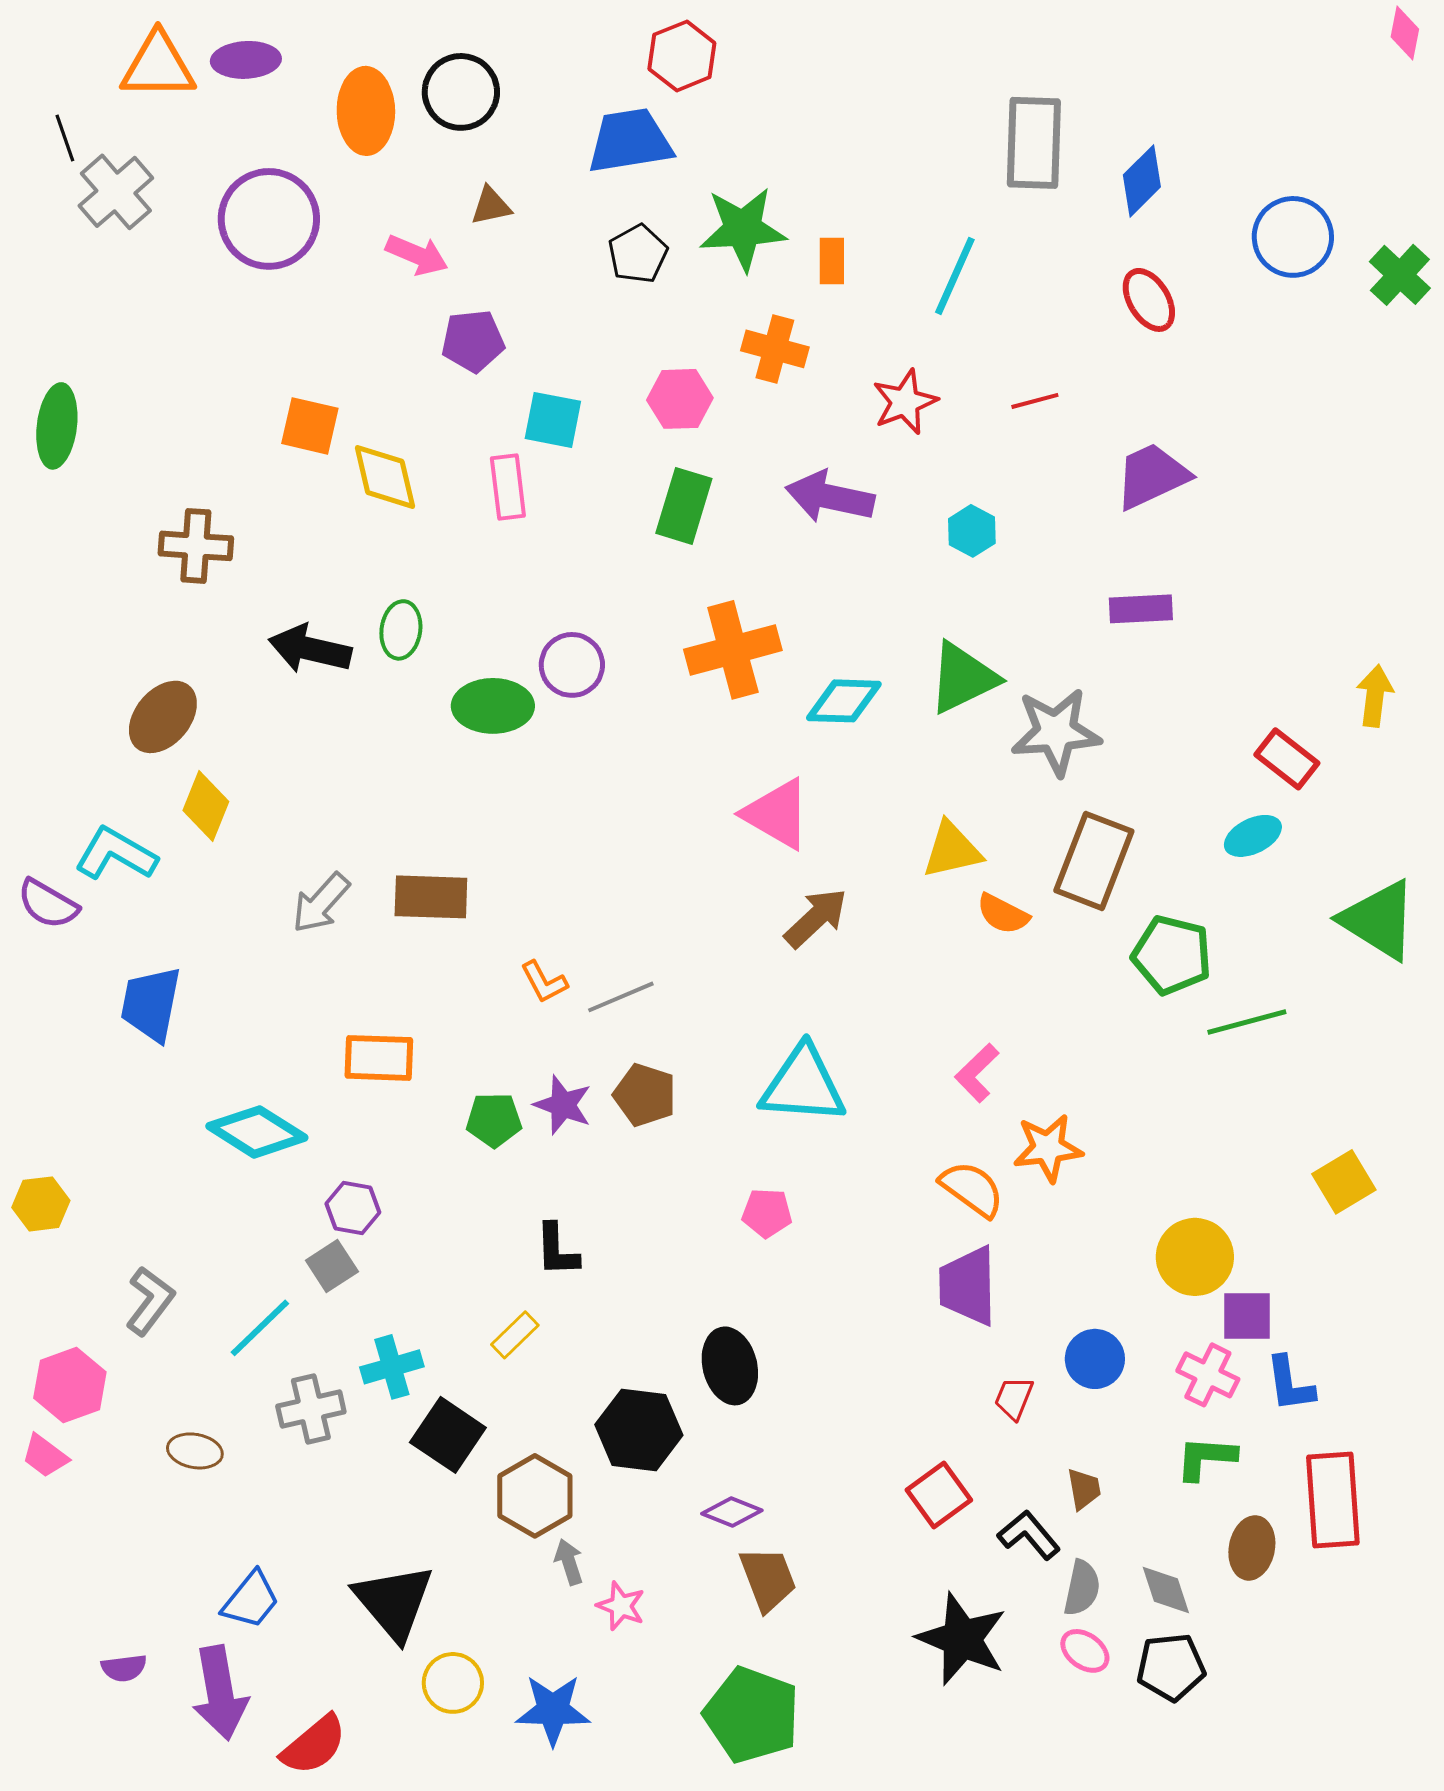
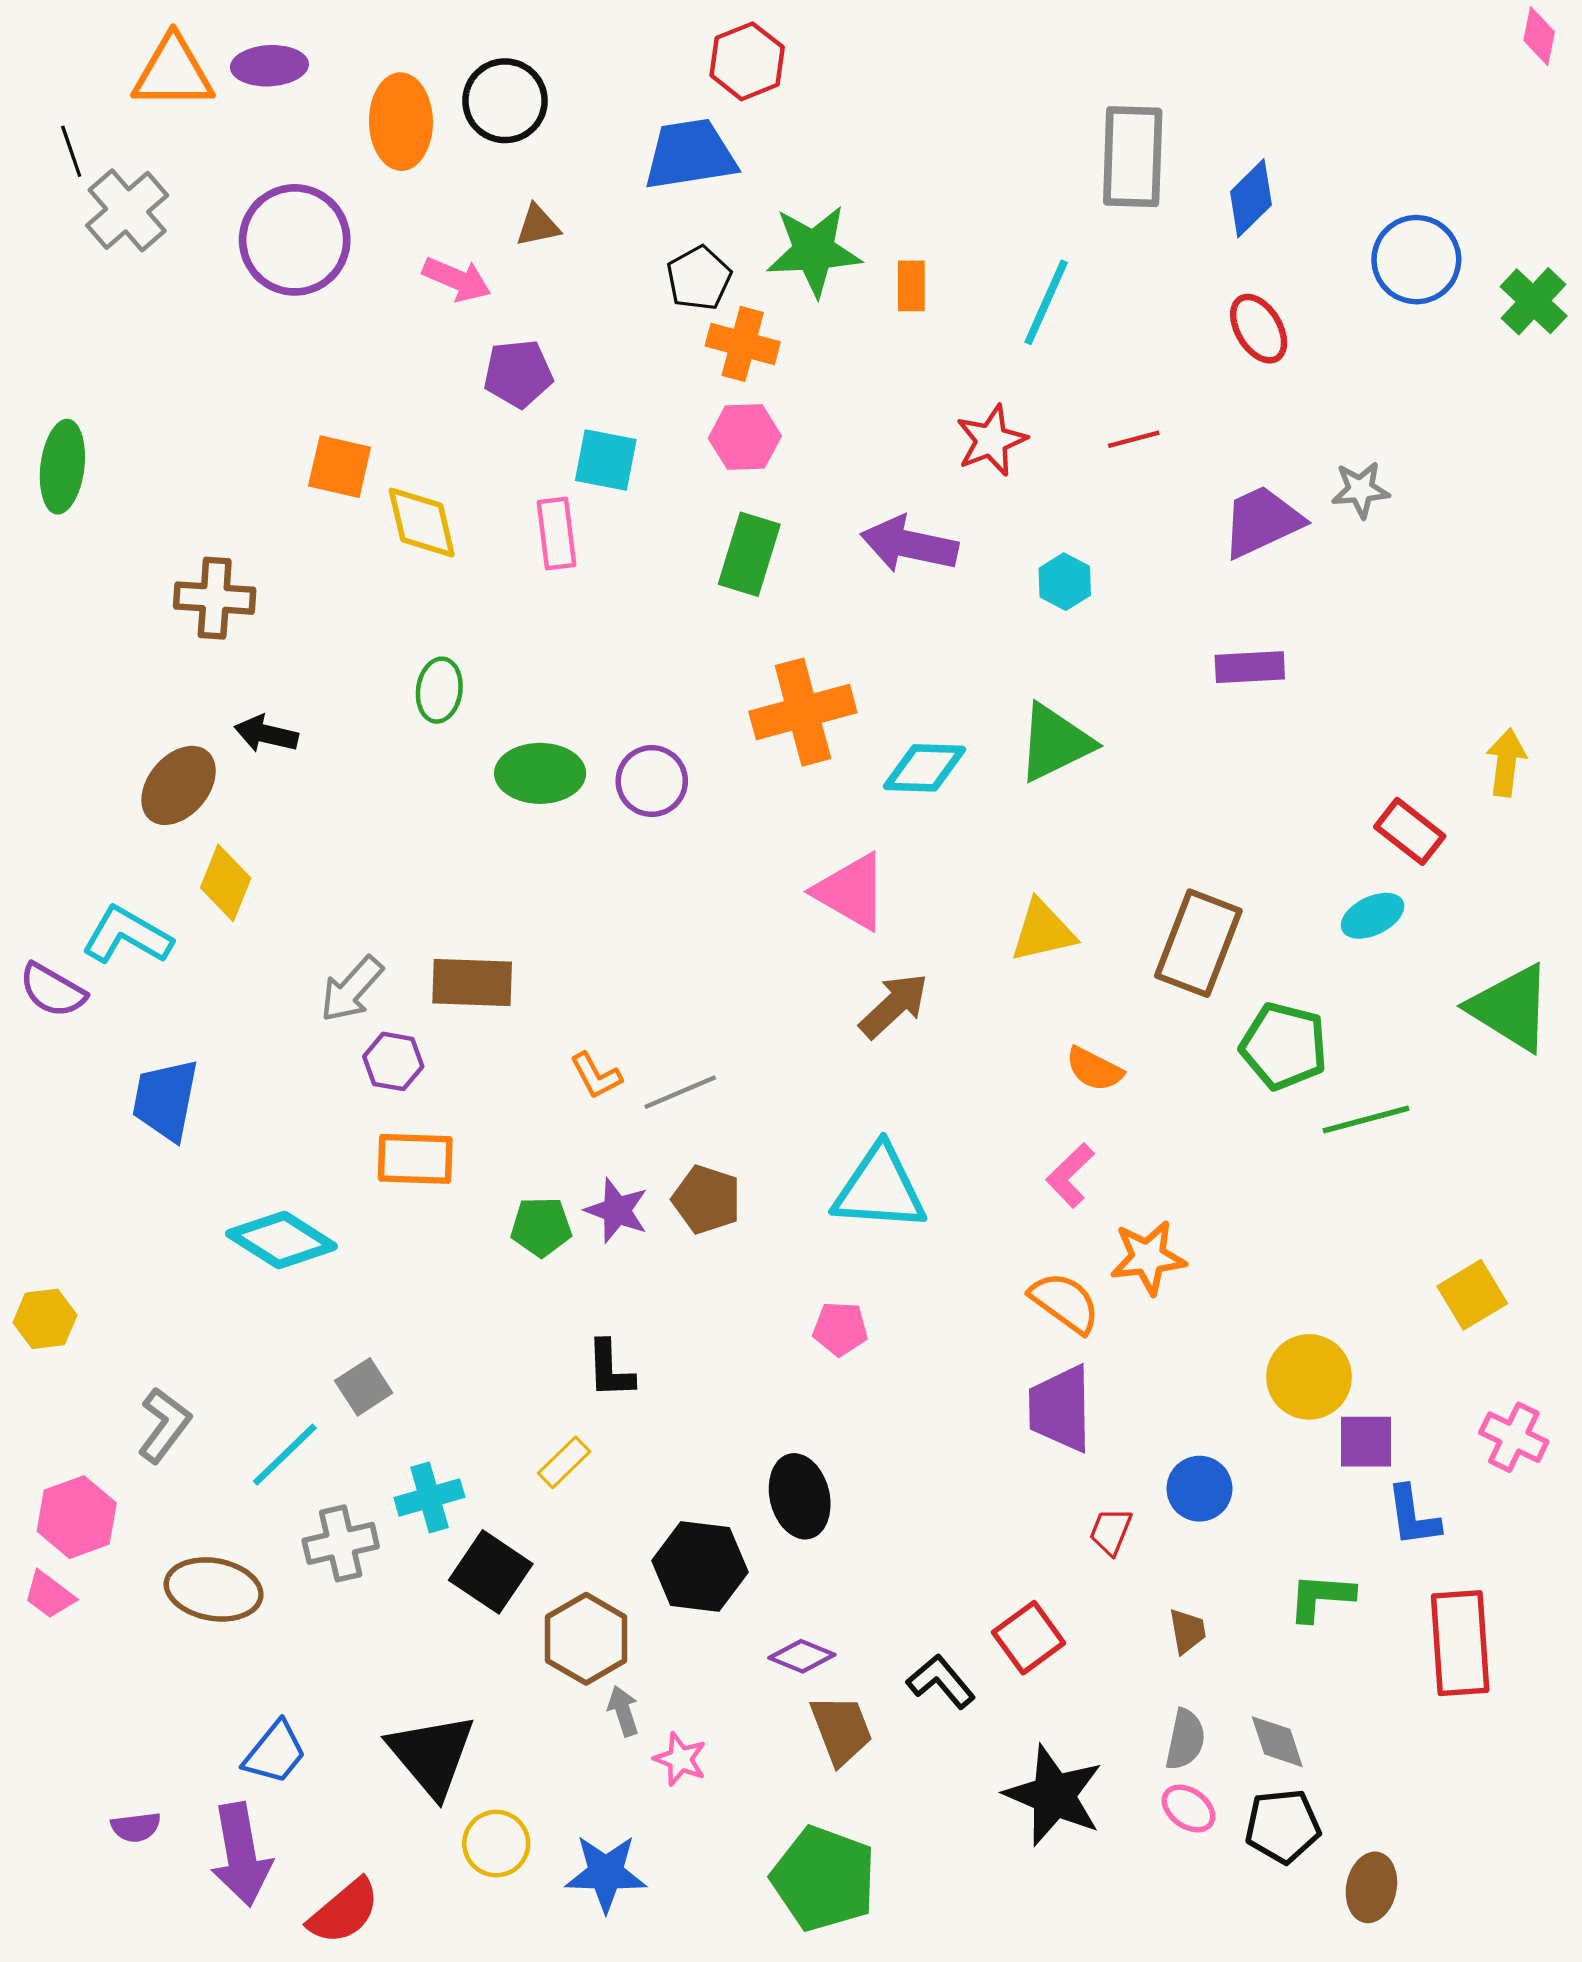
orange cross: (775, 349) -> (743, 344), moved
black arrow: (310, 649) -> (266, 734), moved, size x0.7
purple circle: (572, 665) -> (652, 781), moved
gray star: (1056, 732) -> (1360, 490), moved, size x0.6
orange semicircle: (1003, 914) -> (1094, 1069), moved
purple hexagon: (353, 1208) -> (393, 1061), moved
pink cross: (1208, 1375) -> (1514, 1437), moved
brown ellipse: (195, 1451) -> (214, 1589), size x1.6
black L-shape: (1029, 1535) -> (941, 1681), moved
brown ellipse: (1252, 1548) -> (1371, 1887), moved

